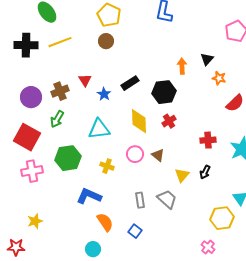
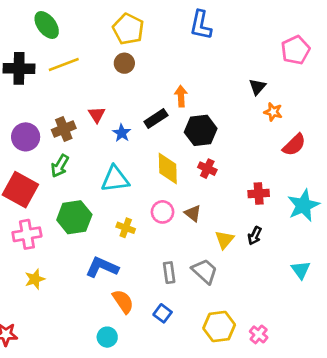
orange arrow: (182, 66) -> (181, 96), moved
red cross: (169, 121) -> (207, 169), turned -32
yellow hexagon: (222, 218) -> (219, 327), moved
yellow star: (35, 221) -> (35, 279), moved

